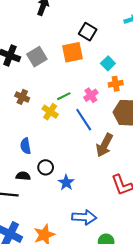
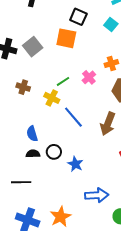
orange square: (73, 52) -> (66, 38), turned 30
cyan square: (108, 63) -> (111, 24), moved
blue line: (84, 120) -> (73, 117), moved
black semicircle: (23, 176) -> (33, 154), moved

